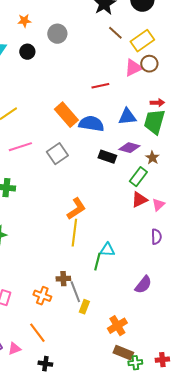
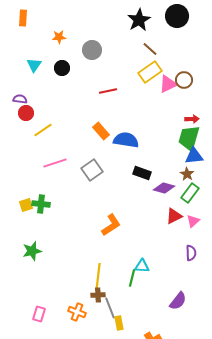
yellow rectangle: (142, 41) -> (150, 72), moved
red line: (100, 86) -> (108, 91), moved
orange rectangle: (66, 115) -> (101, 131), size x0.7
blue triangle: (127, 117) -> (194, 156), moved
purple diamond: (129, 148) -> (164, 188), moved
green rectangle: (138, 177) -> (190, 193), moved
yellow line: (74, 233) -> (98, 277), moved
yellow rectangle: (84, 307) -> (119, 323), turned -32

